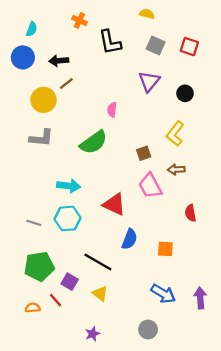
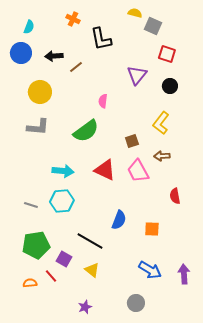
gray square: (156, 45) -> (153, 26), moved
red square: (189, 47) -> (167, 54), moved
brown line: (66, 84) -> (76, 67), moved
red triangle: (114, 204) -> (105, 170), moved

